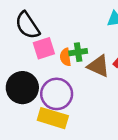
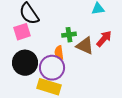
pink square: (44, 48) -> (22, 32), moved
orange semicircle: (66, 57) -> (59, 53), moved

